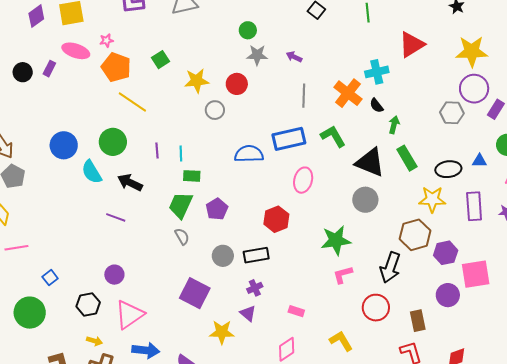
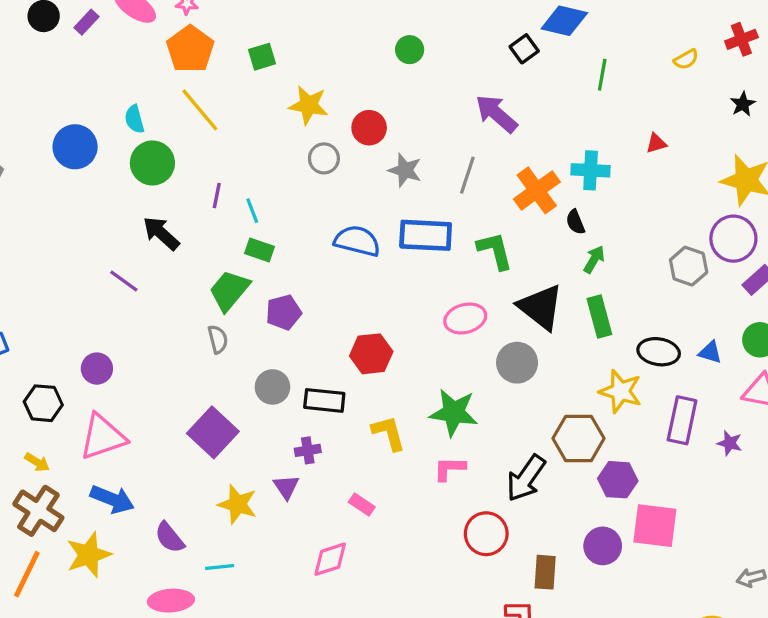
red triangle: (412, 45) -> (656, 143), size x0.5
gray star: (257, 55) -> (405, 170), moved
purple arrow: (294, 57) -> (496, 114), moved, size x1.8
cyan line: (181, 153) -> (252, 211), turned -35
cyan semicircle: (92, 172) -> (134, 119), moved, size x0.7
pink ellipse: (303, 180) -> (465, 318), moved, turned 45
yellow L-shape: (341, 341) -> (389, 433), moved

